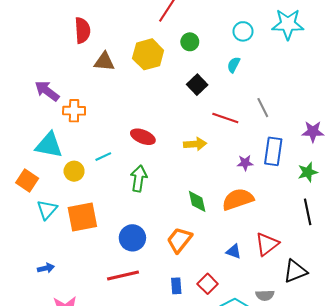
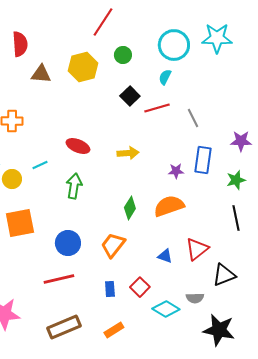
cyan circle: (243, 31) -> (174, 45), size x1.6
red line: (225, 118) -> (157, 108), moved, turned -35
green diamond: (197, 201) -> (130, 208), turned 45

